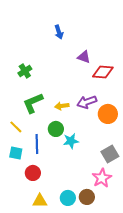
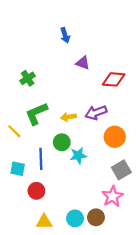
purple triangle: (84, 57) -> (83, 63), moved
orange circle: (108, 114) -> (115, 137), moved
yellow line: (16, 127) -> (14, 131), moved

